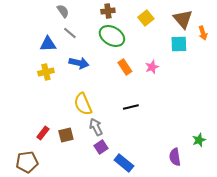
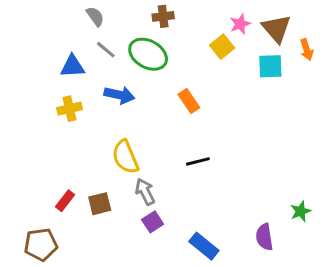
yellow square: (146, 18) -> (222, 47), moved
green ellipse: (112, 36) -> (148, 54), moved
pink star: (152, 67) -> (240, 24), moved
blue rectangle: (124, 163) -> (204, 246), moved

